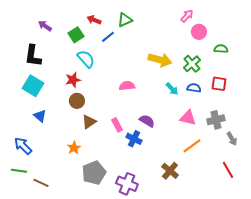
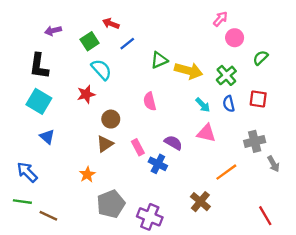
green triangle: (125, 20) -> (159, 60), moved
purple arrow: (45, 26) -> (53, 31), turned -48
green semicircle: (221, 49) -> (261, 58), turned -48
pink semicircle: (127, 86) -> (150, 101), turned -98
blue semicircle: (194, 88) -> (229, 104), turned -112
brown circle: (77, 101) -> (111, 119), moved
pink triangle: (188, 118) -> (206, 133), moved
red line: (228, 170) -> (265, 216), moved

